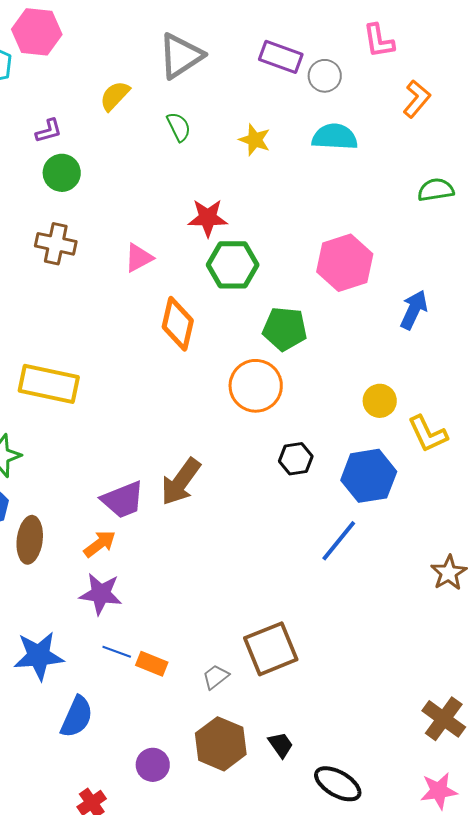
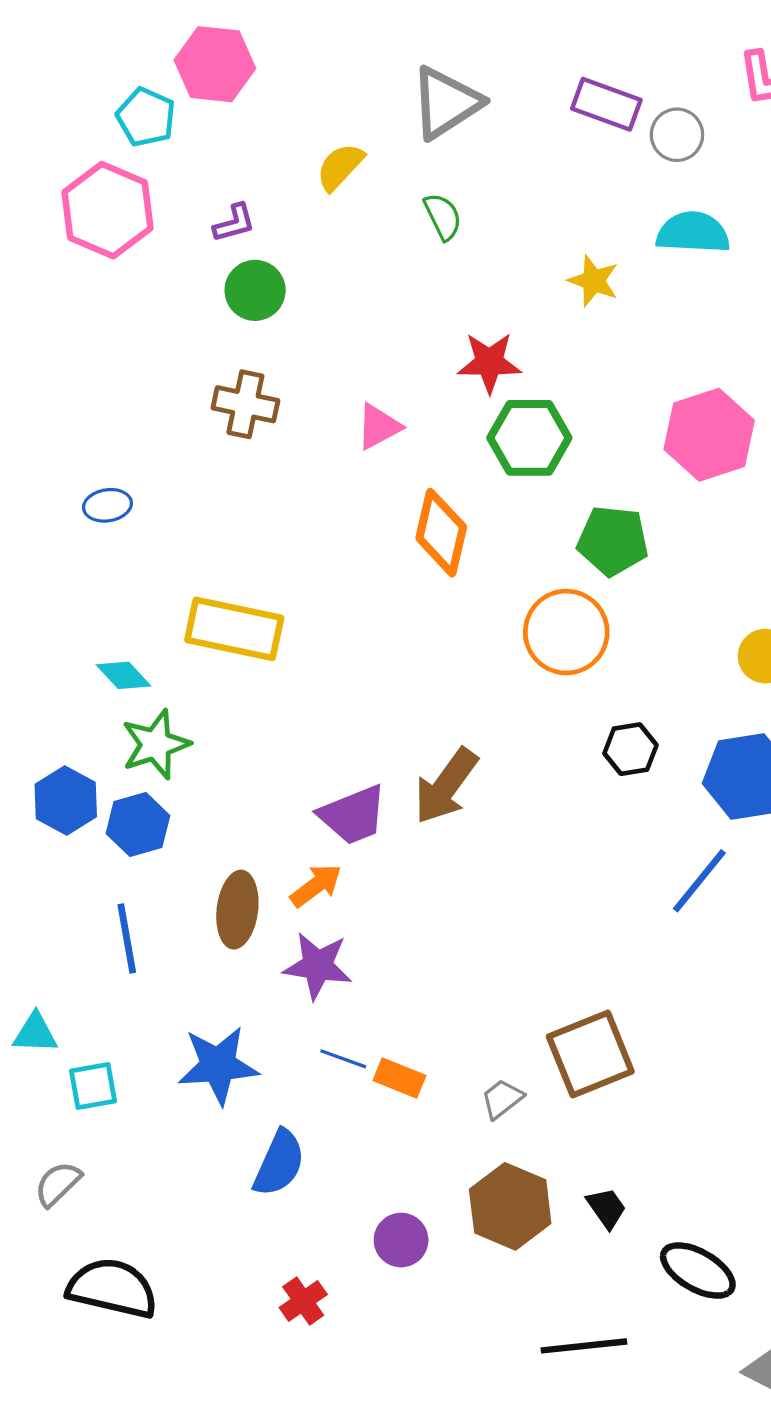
yellow star: (255, 140) -> (594, 281), moved
brown ellipse: (30, 540) -> (237, 910), moved

